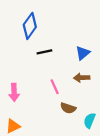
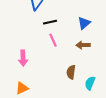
pink line: (55, 87) -> (53, 40), moved
brown semicircle: (68, 108) -> (71, 72), turned 80

